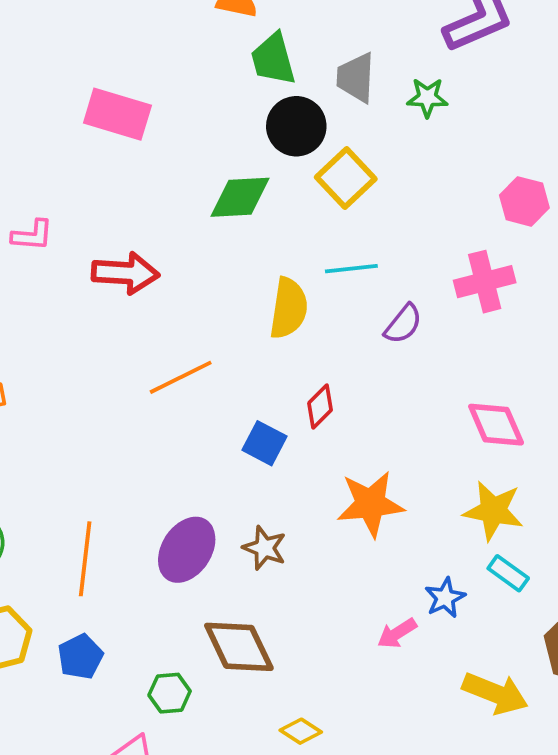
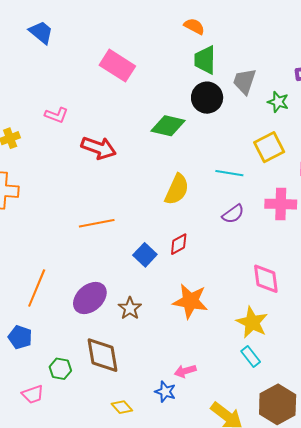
yellow square: (346, 178) -> (269, 147), moved
cyan line: (351, 269) -> (229, 173), moved
orange line: (181, 377) -> (97, 223), moved
blue star: (445, 598) -> (165, 392), moved, turned 30
blue pentagon: (80, 657) -> (20, 337), turned 30

